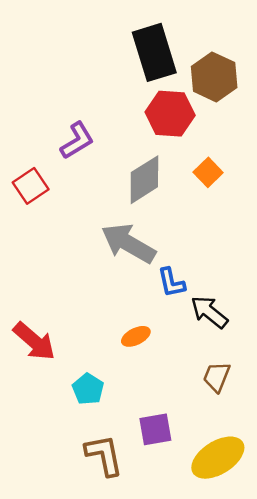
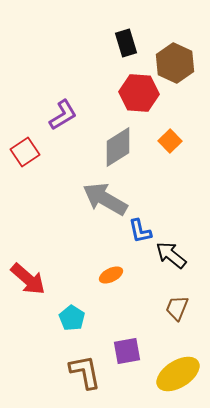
black rectangle: (154, 52) -> (126, 43), size x0.6

